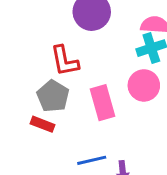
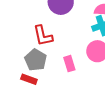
pink rectangle: (102, 103) -> (69, 64), size x0.7

